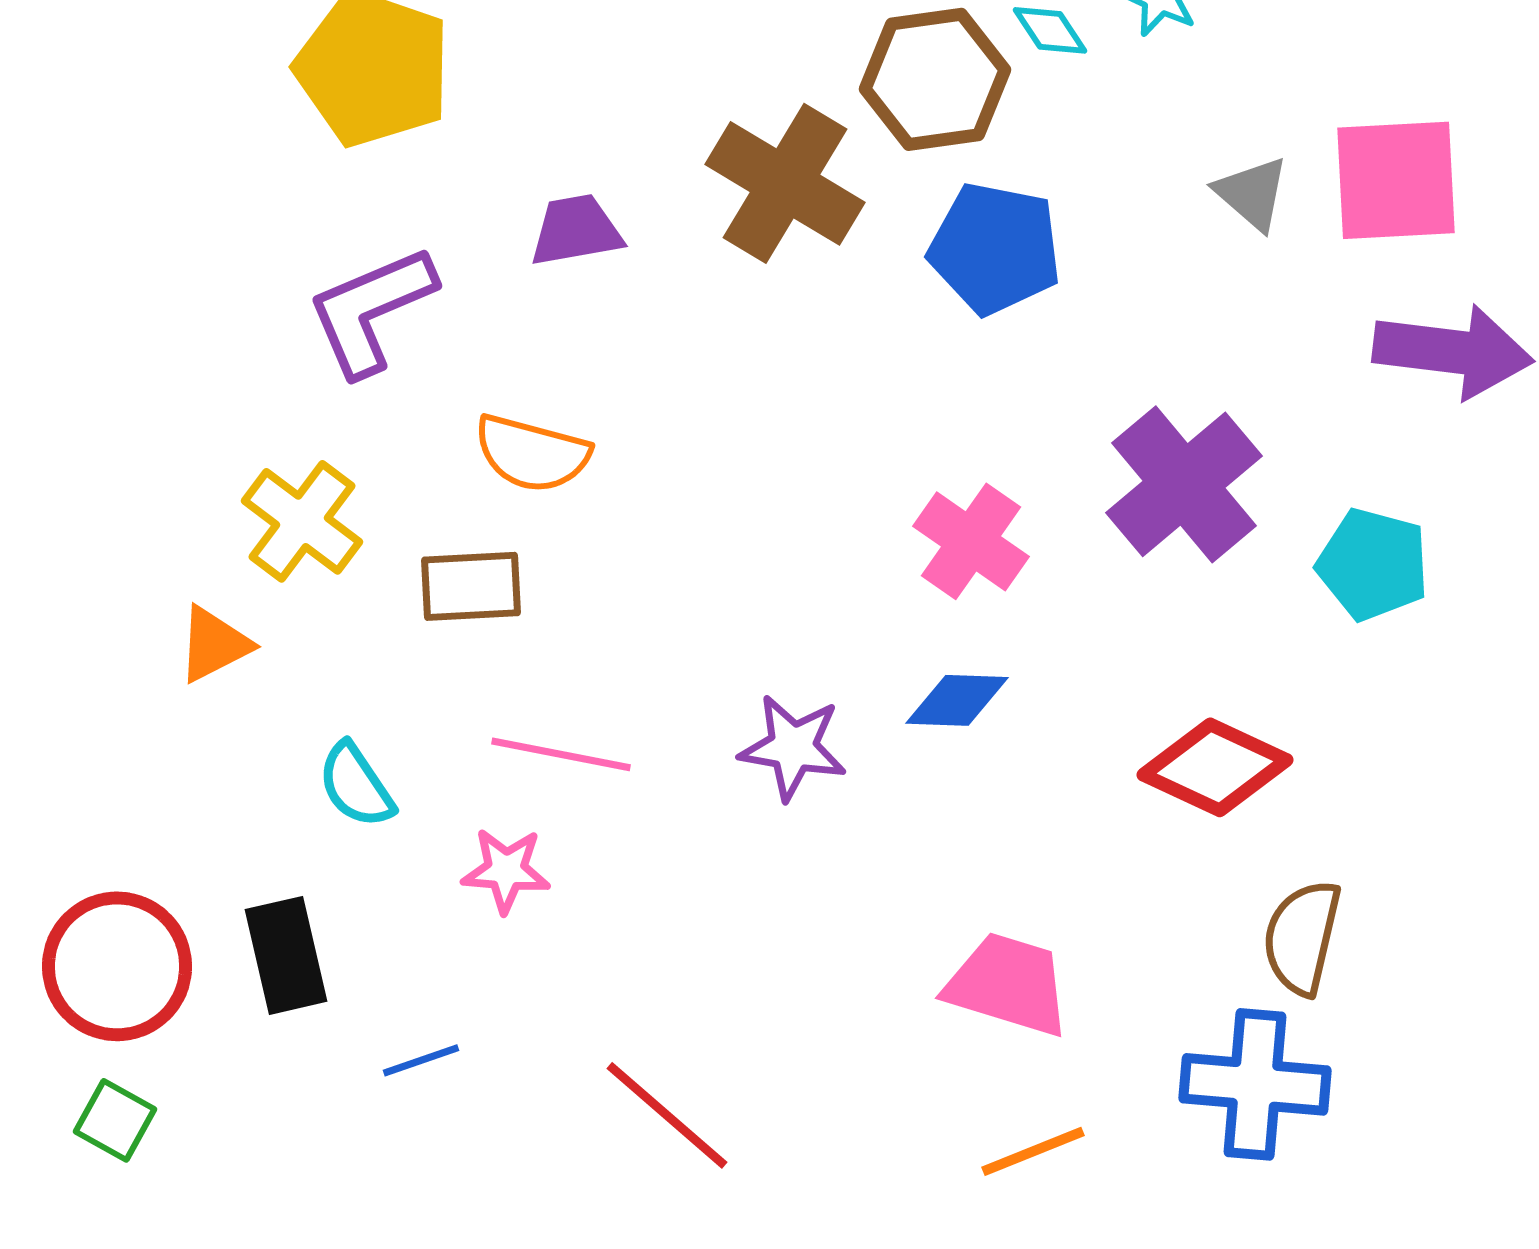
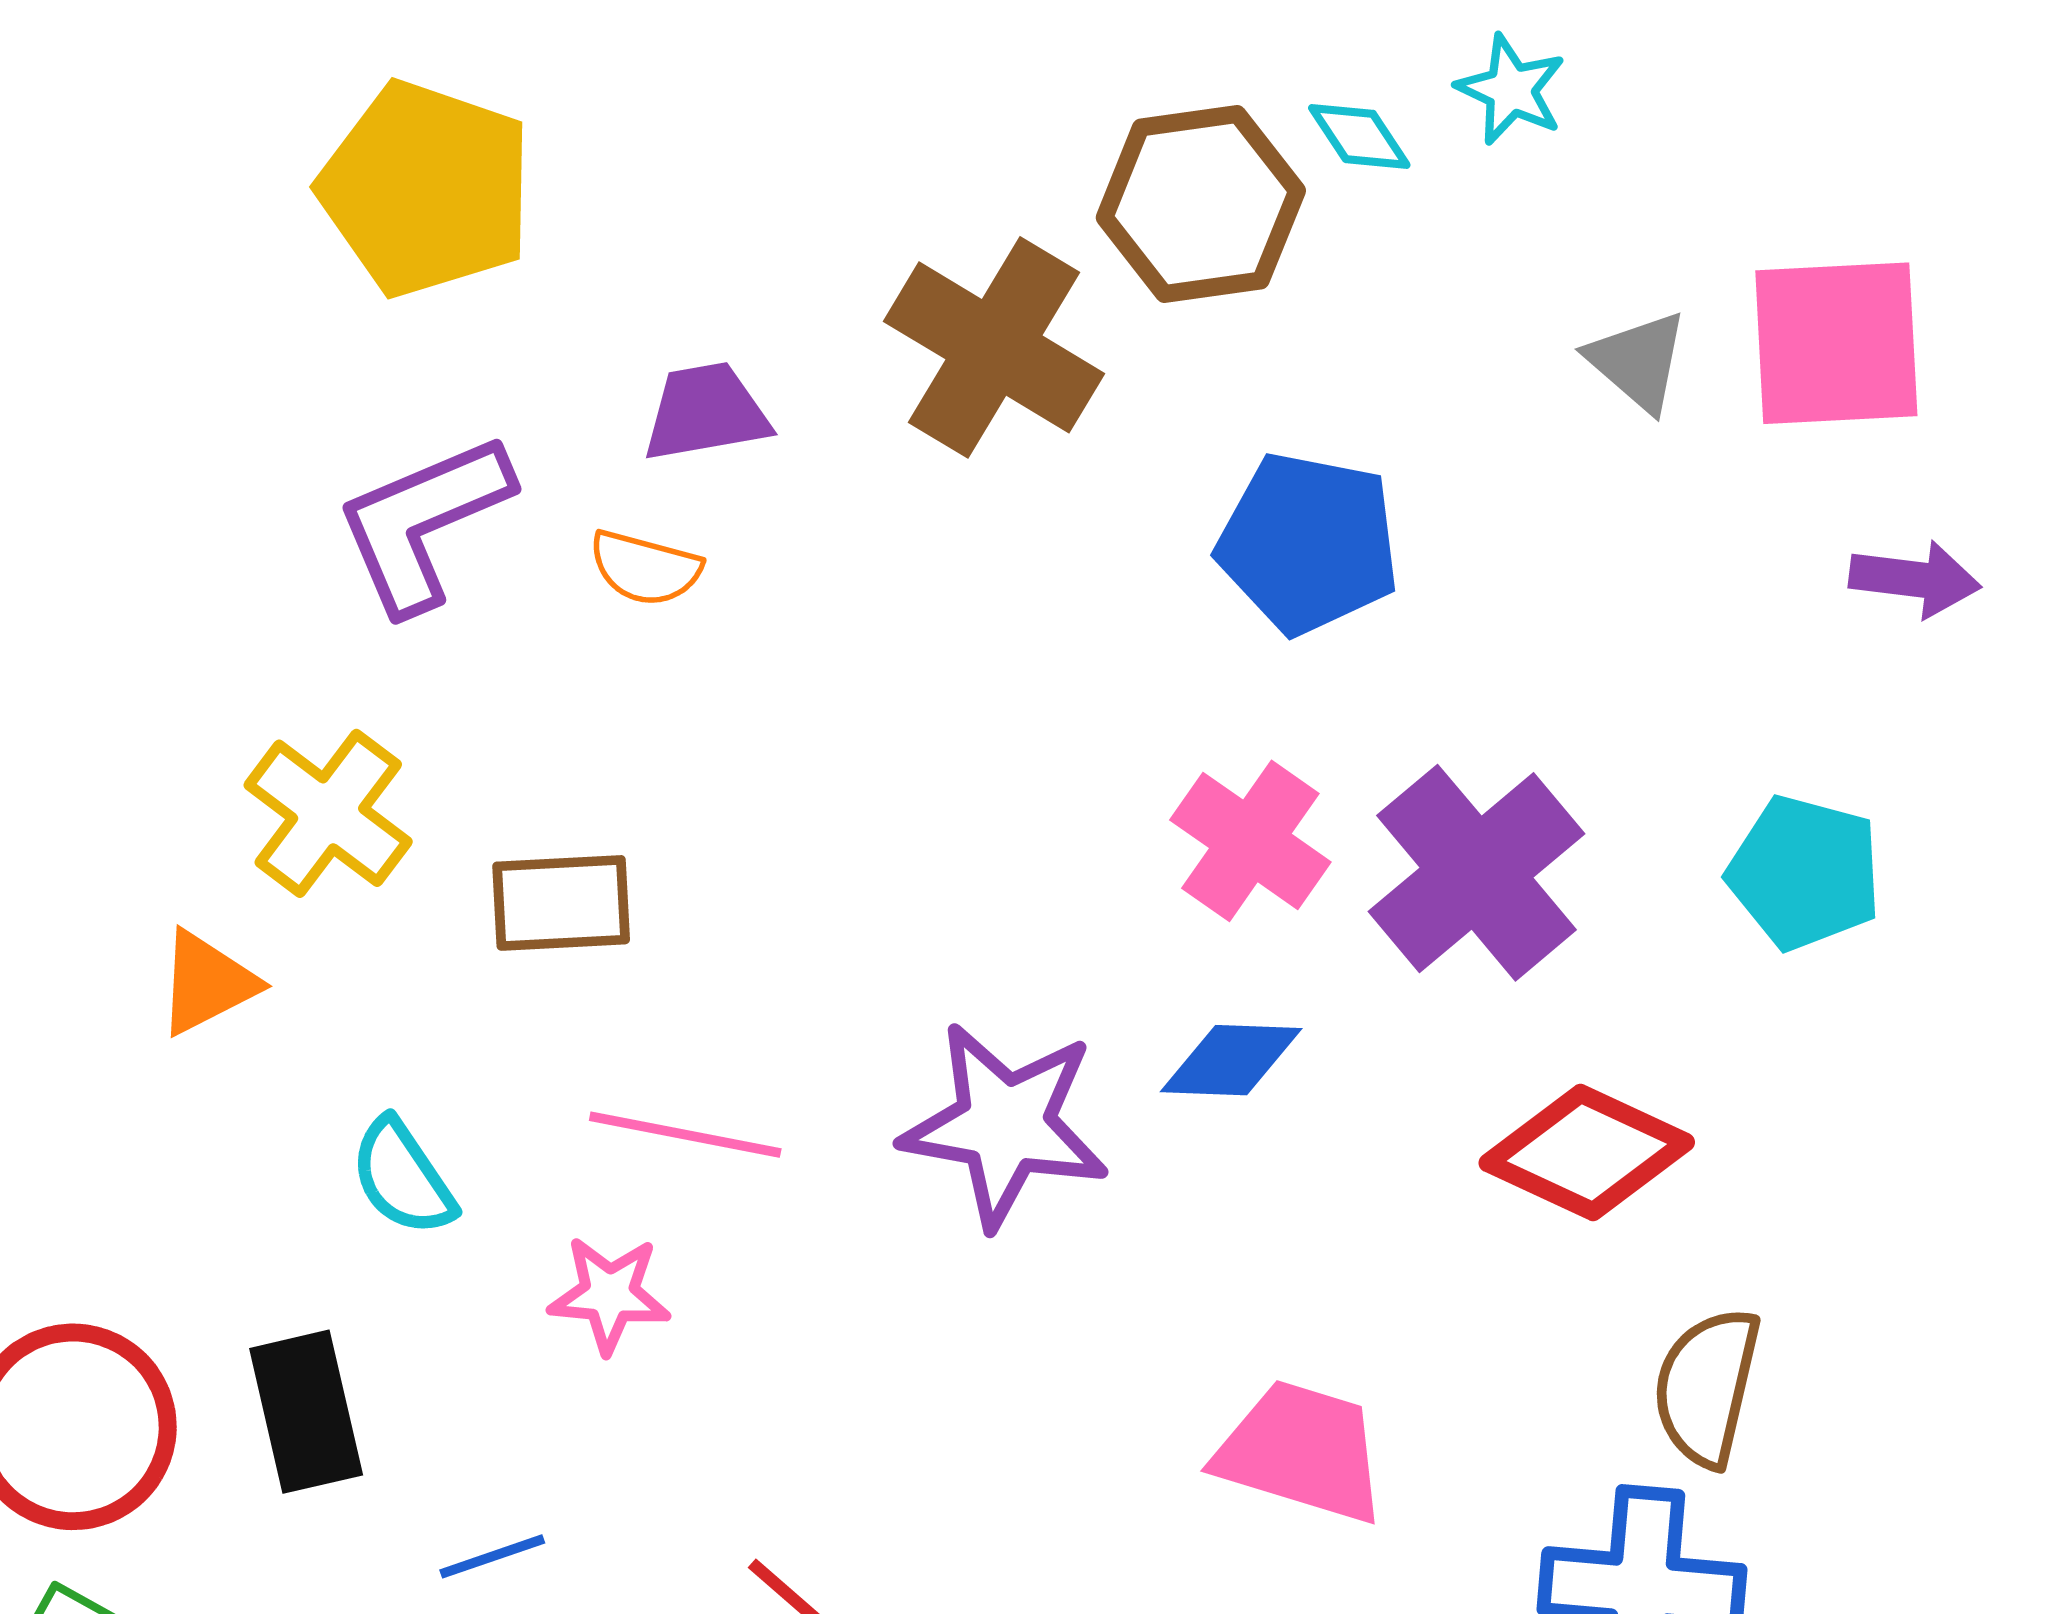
blue pentagon: (995, 248) -> (1308, 543), moved
purple arrow: (1453, 351) -> (1915, 579), size x0.6
orange semicircle: (532, 453) -> (645, 568), moved, size x0.7
purple cross: (1184, 484) -> (1477, 873), moved
purple star: (793, 747) -> (1005, 1125), size x1.4

